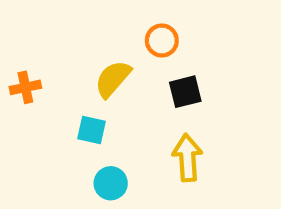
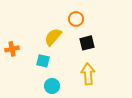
orange cross: (25, 87) -> (12, 49), moved

